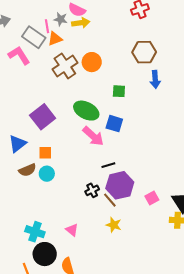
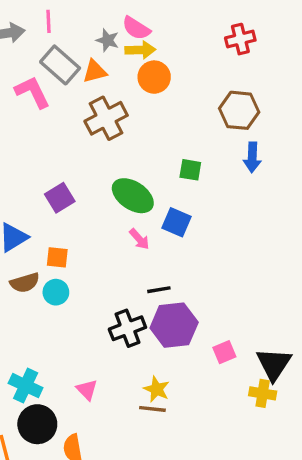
pink line: (47, 26) -> (49, 21), moved
orange circle: (92, 62) -> (154, 77), moved
purple square: (43, 117) -> (60, 198), size x0.7
pink arrow: (93, 136) -> (139, 239), size x0.6
black cross: (92, 190) -> (127, 328), size x1.5
brown line: (110, 200) -> (152, 409), moved, turned -49

